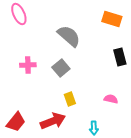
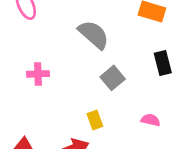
gray square: (61, 68) -> (113, 78), moved

